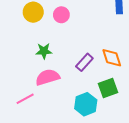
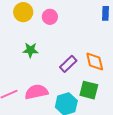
pink semicircle: (48, 77) -> (36, 92), moved
green square: (108, 88) -> (89, 90), turned 30

